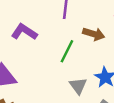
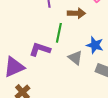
purple L-shape: (24, 32) -> (40, 49), moved

